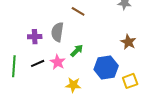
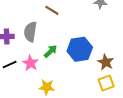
brown star: (128, 42) -> (106, 62), moved
blue hexagon: (106, 68) -> (80, 49), moved

